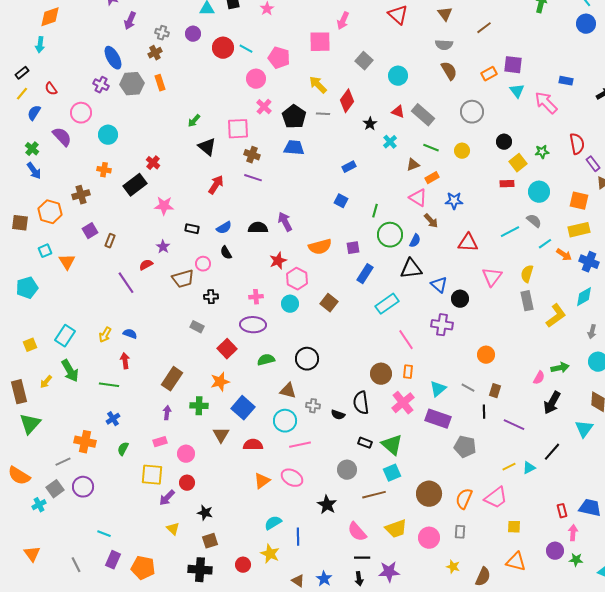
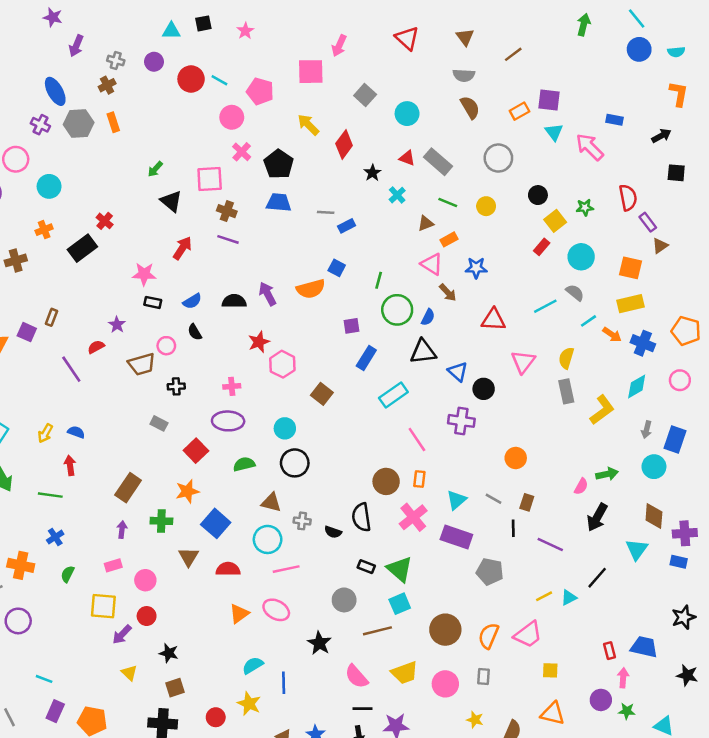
gray line: (323, 114) -> (326, 212), moved
orange cross: (104, 170) -> (44, 230), turned -32
red rectangle: (507, 184) -> (542, 247), turned -48
pink star: (164, 206) -> (144, 274), moved
purple square: (90, 231) -> (27, 332), moved, turned -35
orange semicircle: (320, 247) -> (311, 289), moved
cyan circle: (290, 304) -> (285, 428), moved

